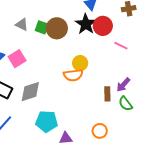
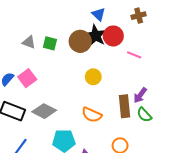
brown circle: (57, 28) -> (80, 41), moved
orange semicircle: (73, 75) -> (92, 115), moved, turned 36
gray diamond: (30, 92) -> (44, 111), turned 50
brown rectangle: (107, 94) -> (125, 106), size x1.5

